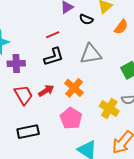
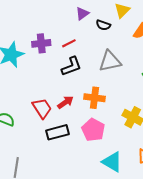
purple cross: (16, 64) -> (41, 43), moved
orange cross: (74, 88) -> (94, 98), turned -30
black rectangle: (28, 132) -> (57, 132), moved

